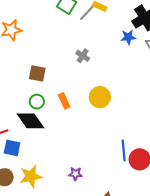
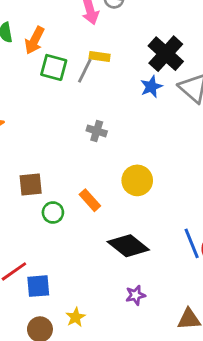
brown square: (37, 73) -> (31, 185), moved
black diamond: (30, 121) -> (128, 246), moved
yellow star: (31, 176) -> (76, 317), size x0.6

